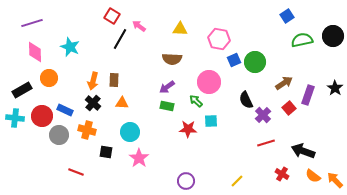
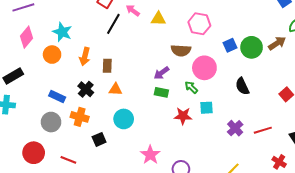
yellow triangle: (180, 29) -> (158, 19), moved
pink hexagon: (219, 39) -> (199, 24), moved
pink diamond: (35, 52) -> (26, 37), turned 40
brown semicircle: (172, 59) -> (181, 50), moved
orange circle: (49, 78) -> (52, 55), moved
orange arrow: (93, 81) -> (85, 57), moved
brown arrow: (284, 83) -> (277, 43), moved
purple cross: (263, 115) -> (235, 128), moved
red circle: (42, 116) -> (34, 153), moved
black square: (106, 152) -> (99, 139), turned -32
pink star: (139, 158) -> (150, 155), moved

